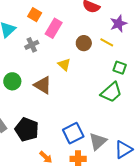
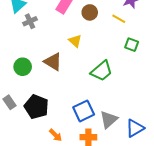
brown circle: (84, 43) -> (90, 12), moved
gray cross: (32, 45) -> (30, 21), moved
green circle: (12, 81) -> (23, 67), moved
green trapezoid: (111, 92) -> (102, 71), moved

